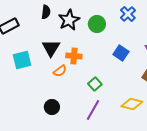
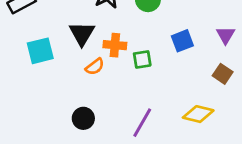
blue square: (121, 53) -> (182, 41), turned 35
green square: (95, 84) -> (142, 59), moved, turned 32

